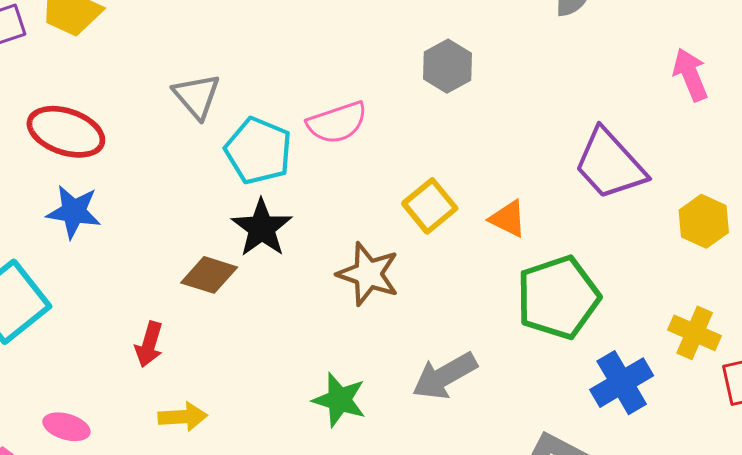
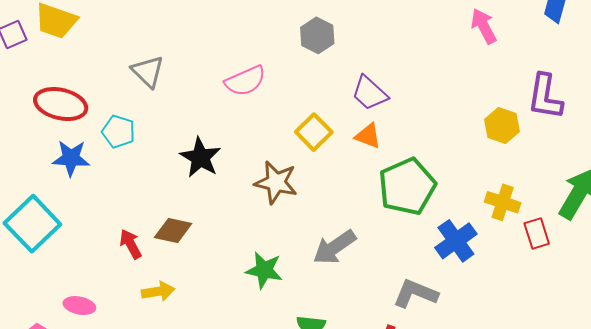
cyan pentagon: (258, 151) -> (119, 132), moved, size x0.7
purple trapezoid: (610, 164) -> (370, 93), moved, size x0.7
brown diamond: (209, 275) -> (173, 230), moved
red arrow: (149, 344) -> (131, 244), turned 140

